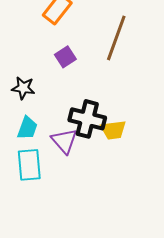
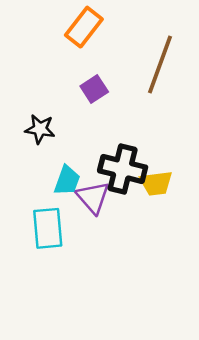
cyan trapezoid: (27, 128) -> (67, 181), moved

